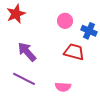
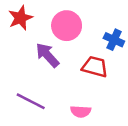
pink circle: (65, 21) -> (67, 26), moved, size x1.5
purple arrow: (27, 52) -> (47, 55), moved

